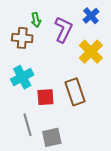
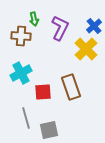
blue cross: (91, 16) -> (94, 26), moved

